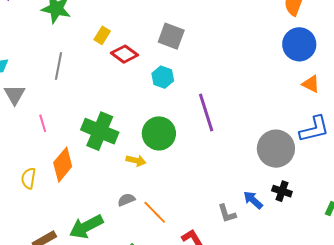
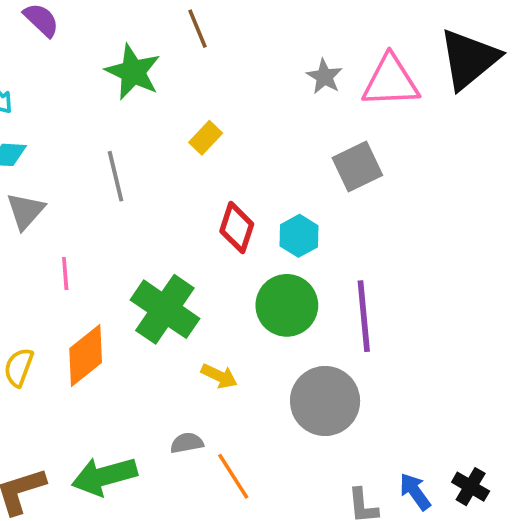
gray square: (171, 36) -> (357, 166), moved, turned 32
red diamond: (124, 54) -> (237, 228), moved, turned 60
gray line: (59, 66) -> (115, 176), turned -36
green circle: (159, 133) -> (287, 305), moved
gray circle: (276, 149) -> (325, 401), moved

